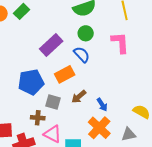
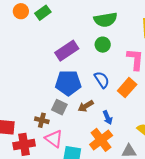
blue semicircle: (82, 55) -> (102, 80), moved
orange rectangle: (65, 74) -> (127, 88), moved, turned -30
blue pentagon: (31, 82) -> (68, 83), moved

